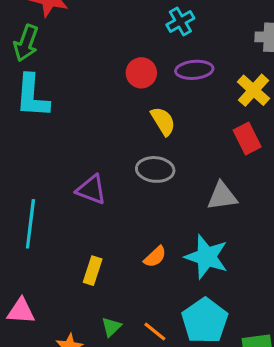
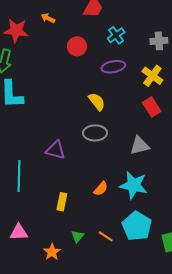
cyan cross: (180, 21) -> (116, 35), moved
red circle: (141, 73) -> (77, 46), moved

